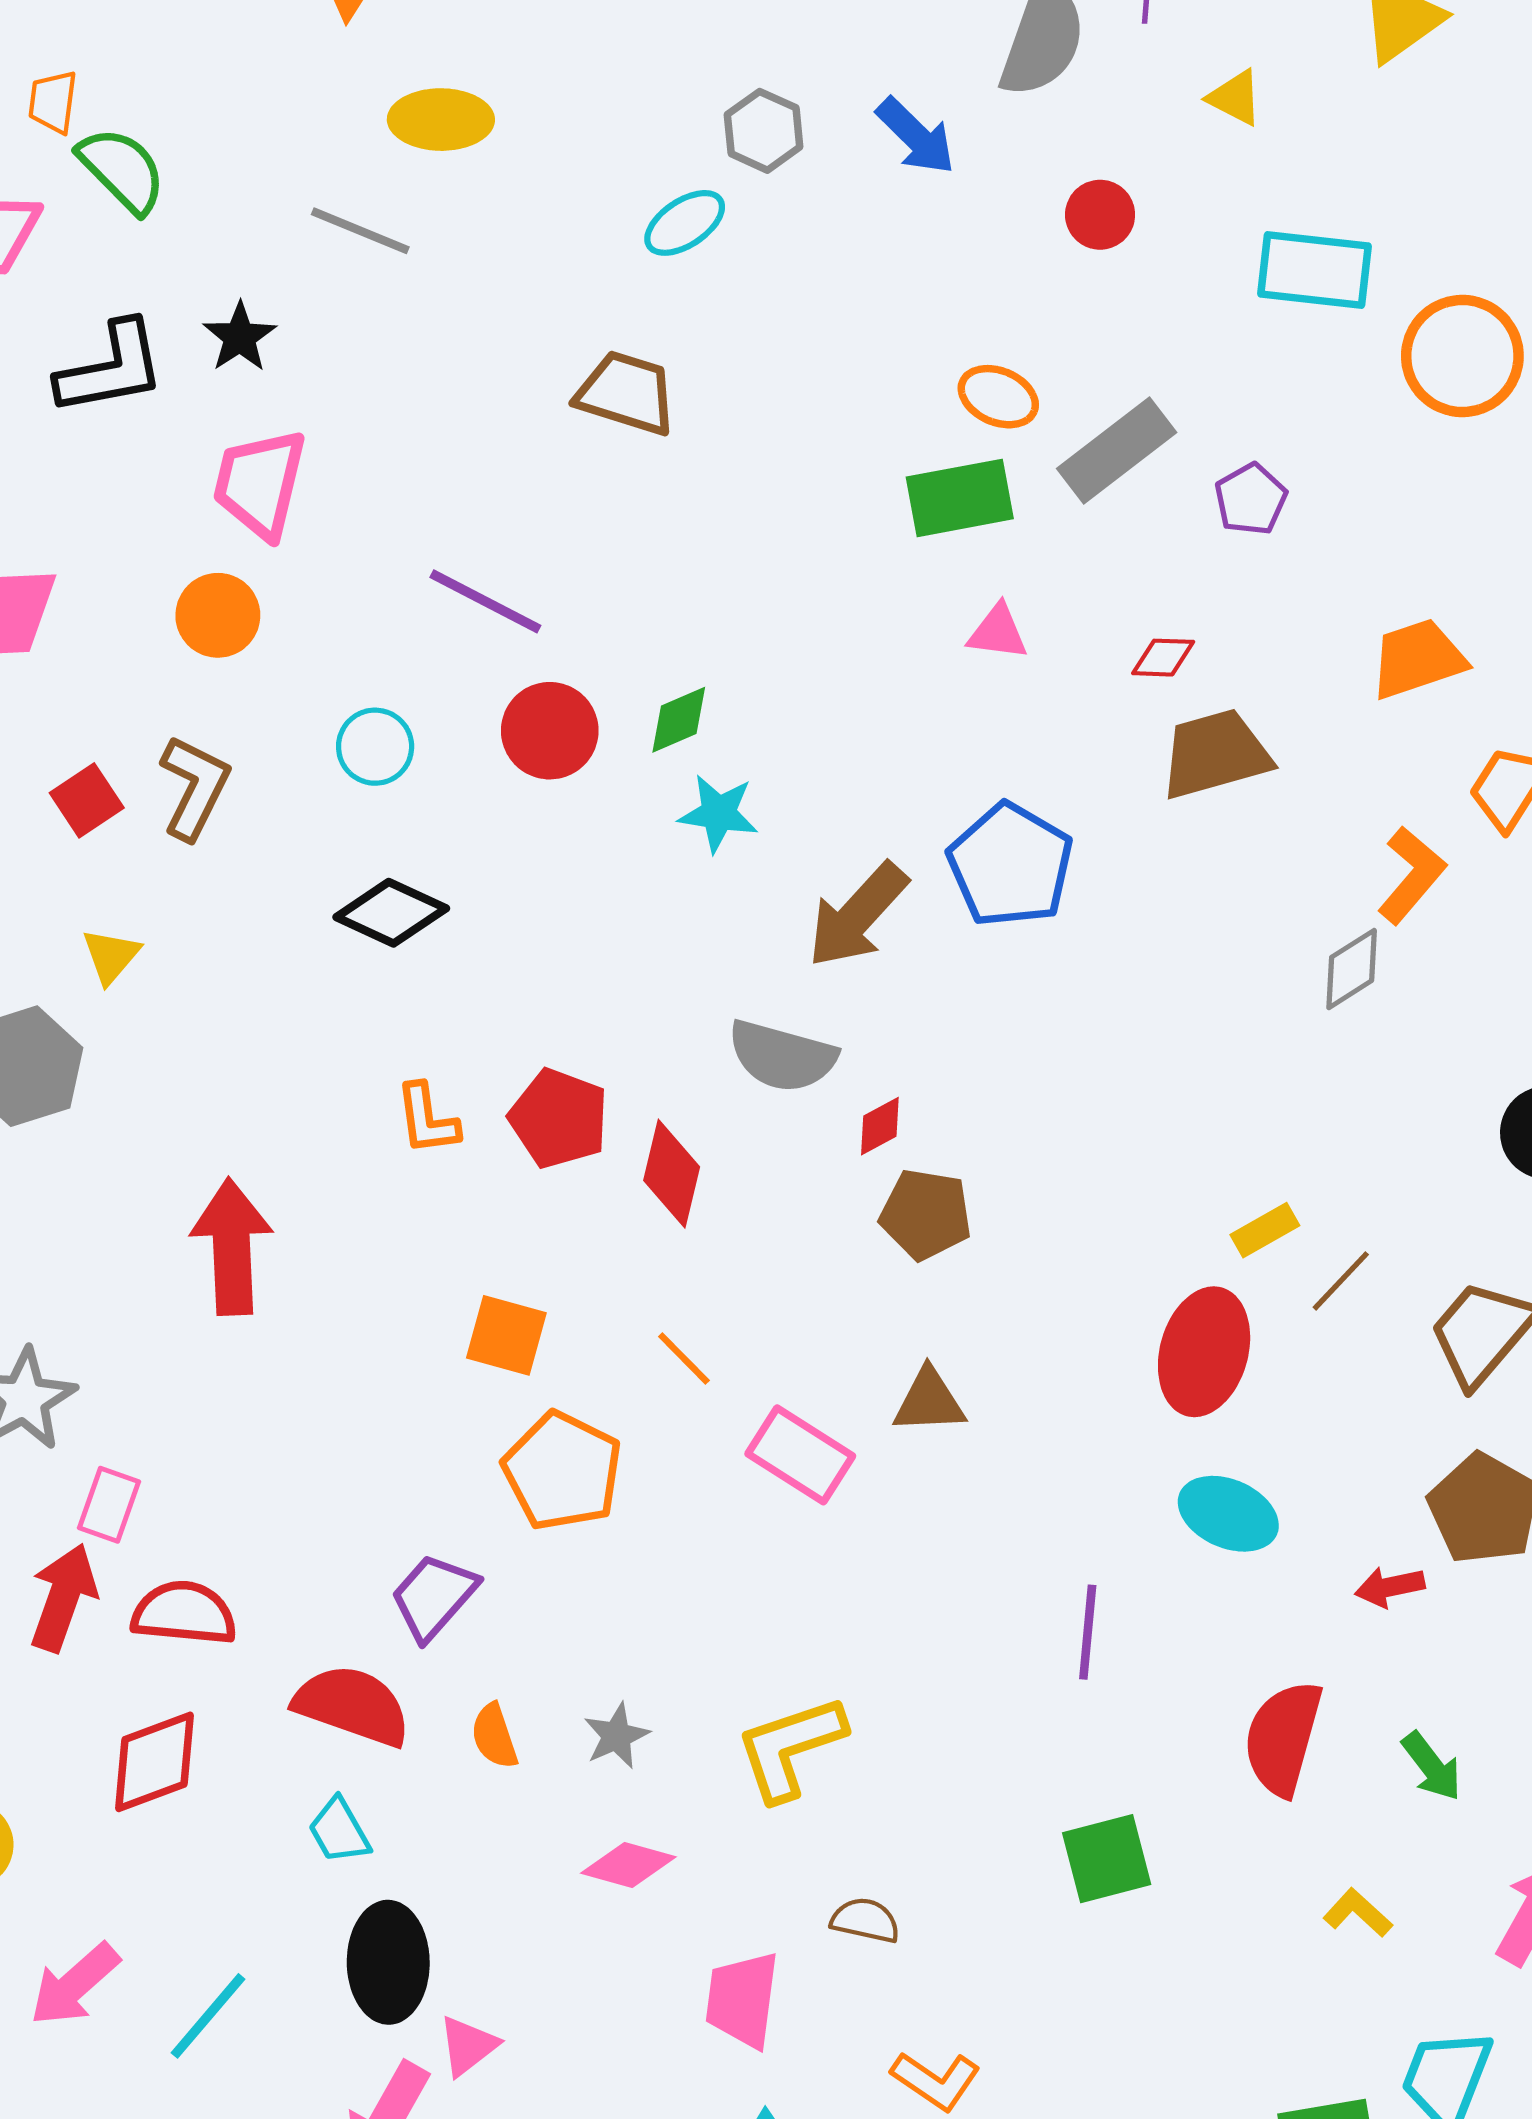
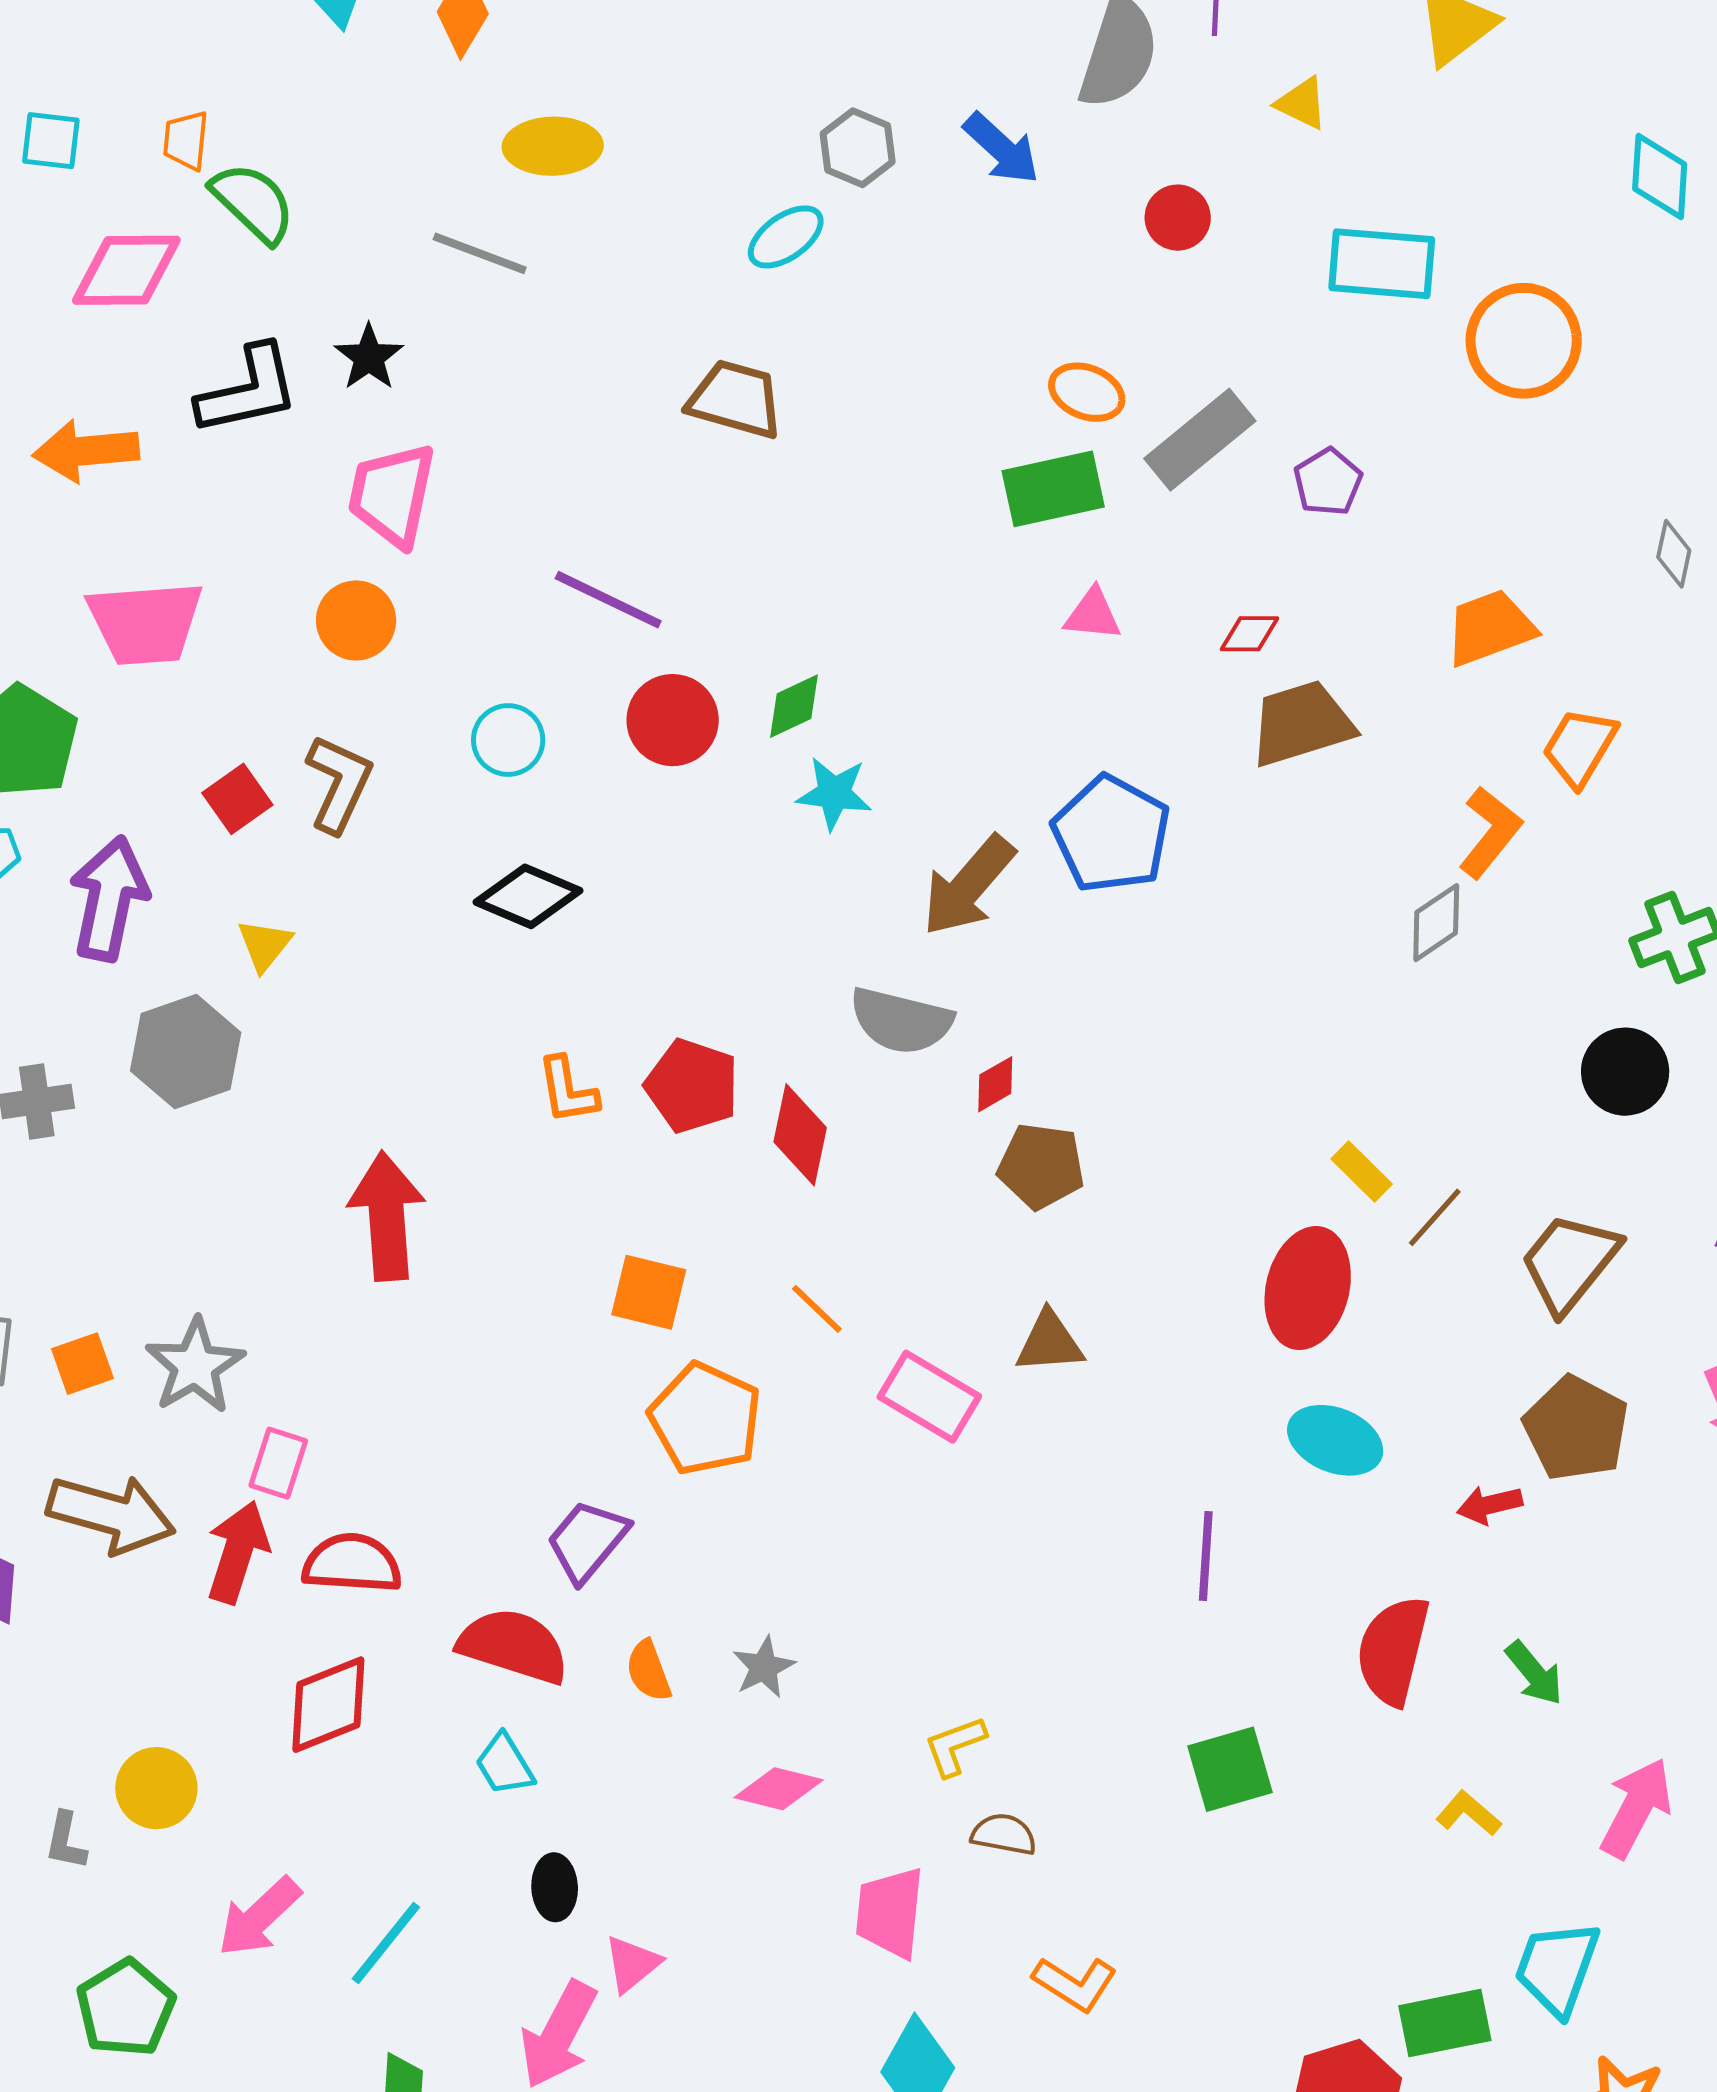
yellow rectangle: (1265, 1230) -> (1362, 1172), turned 76
yellow L-shape: (790, 1748) -> (955, 1746), moved, size x0.6
black ellipse: (388, 1962) -> (555, 1887), size x0.6

